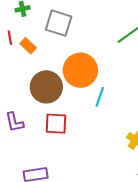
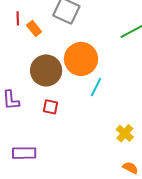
red square: (56, 124) -> (50, 107), size x0.7

